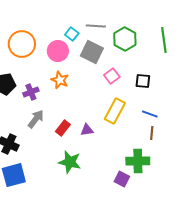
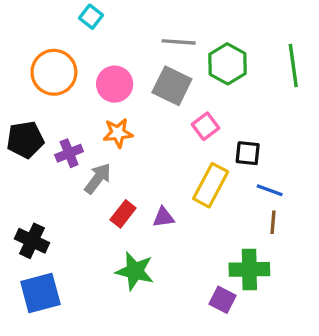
cyan square: (72, 34) -> (91, 17), moved
orange star: (60, 80) -> (118, 133), turned -30
black square: (143, 81) -> (248, 153), moved
gray arrow: (36, 119) -> (98, 178), moved

